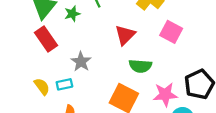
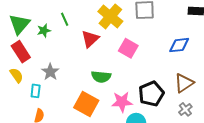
red triangle: (125, 35) -> (90, 39), moved
cyan rectangle: (64, 84) -> (36, 91), turned -72
yellow semicircle: (42, 87) -> (17, 75), moved

